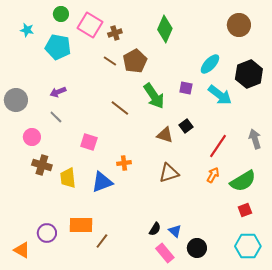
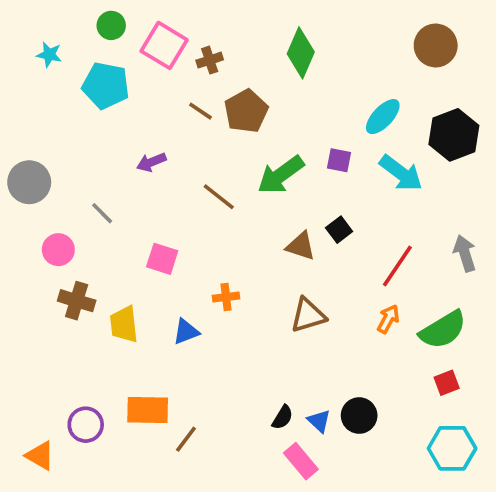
purple arrow: (58, 92) -> (151, 162), moved
green arrow: (154, 96) -> (281, 175), turned 88
blue triangle: (102, 182) -> (186, 332), size x0.7
black circle: (197, 248) -> (359, 416), moved

